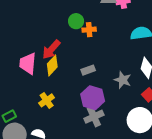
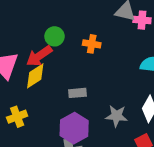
green circle: (76, 21) -> (55, 36), moved
gray star: (123, 80) -> (116, 116), turned -30

